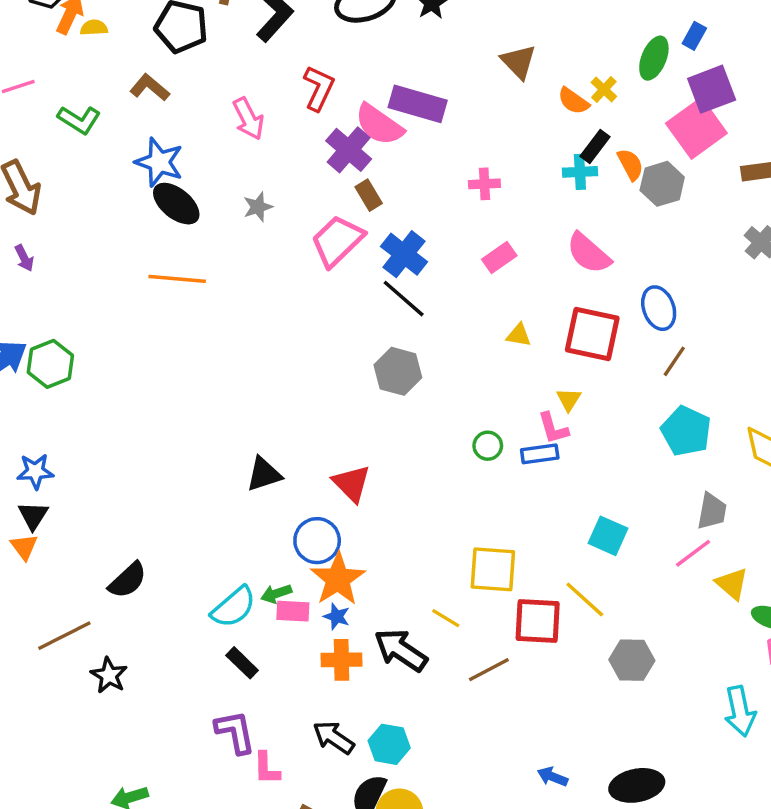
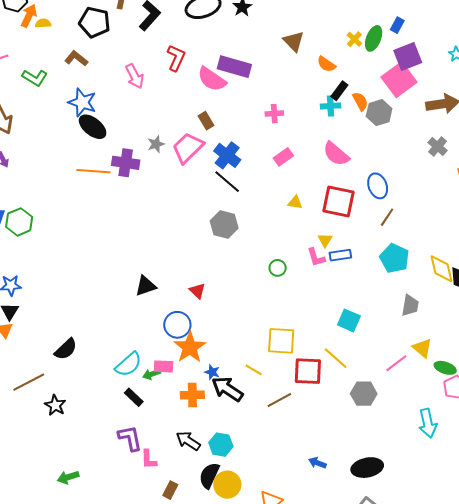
yellow cross: (604, 89) -> (354, 39), moved
purple cross: (349, 150) -> (126, 163), moved, turned -32
gray star: (258, 207) -> (156, 144), moved
blue rectangle: (540, 454) -> (340, 255), moved
red triangle: (352, 483) -> (197, 291), size x0.7
pink line: (693, 553) -> (396, 363), moved
green arrow: (276, 594) -> (152, 374), moved
blue star: (337, 617) -> (212, 372), moved

